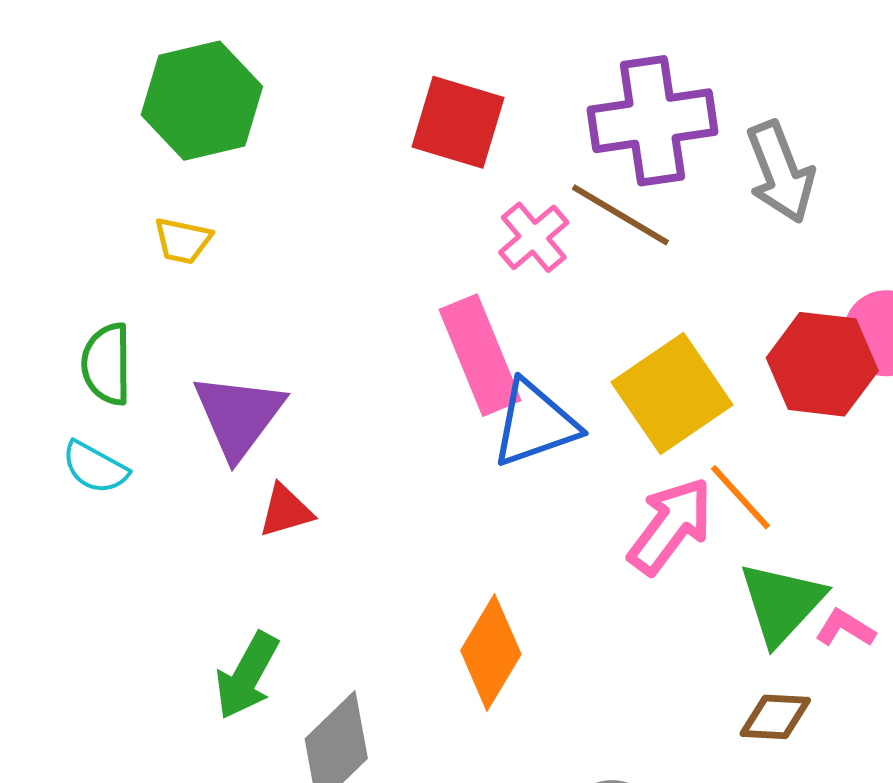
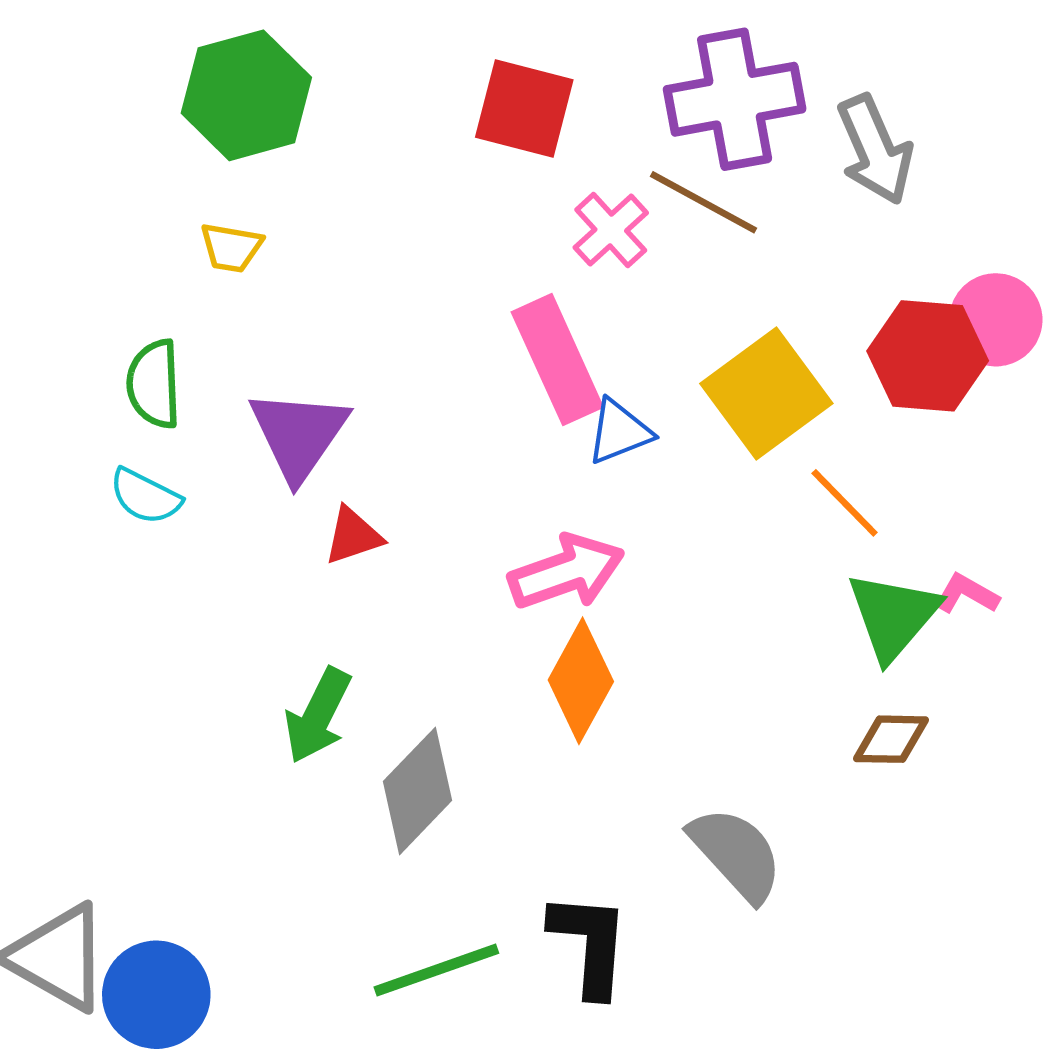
blue triangle: (535, 424) -> (619, 432), size x0.7
pink arrow: (670, 526) -> (567, 572), moved, turned 36
pink L-shape: (845, 628) -> (967, 594), moved

